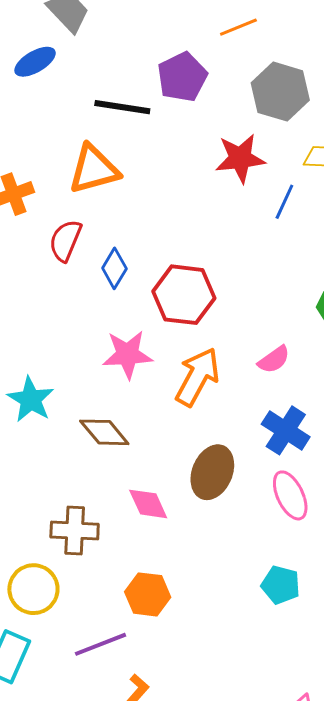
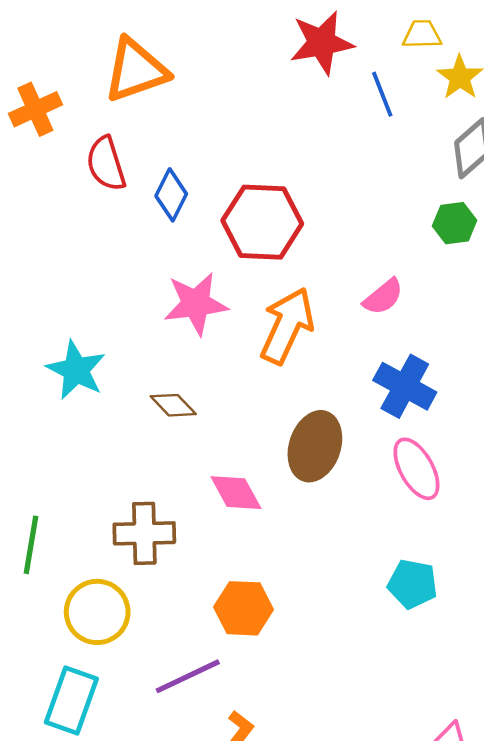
blue line: (284, 202) -> (382, 94), turned -42
red semicircle: (65, 240) -> (106, 164), turned -36
brown diamond: (104, 432) -> (173, 405), size x0.7

